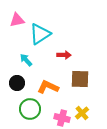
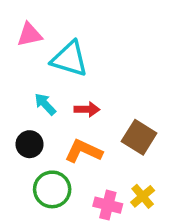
cyan triangle: (40, 34) -> (70, 59), turned 50
red arrow: (64, 55) -> (87, 109), moved
brown square: (80, 79) -> (139, 137), turned 30

